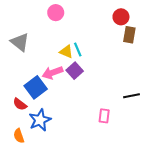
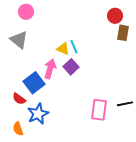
pink circle: (56, 13) -> (26, 12), moved
pink arrow: (53, 73) -> (50, 69), turned 126
black line: (132, 96) -> (125, 104), moved
pink rectangle: (104, 116) -> (99, 110), size x1.5

